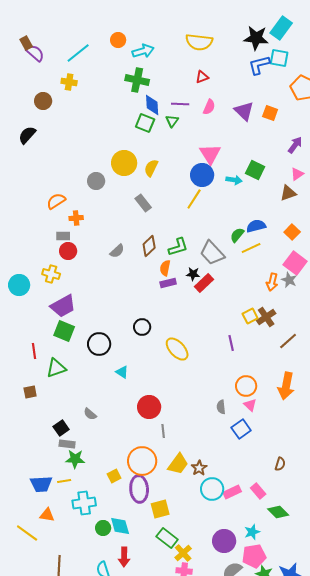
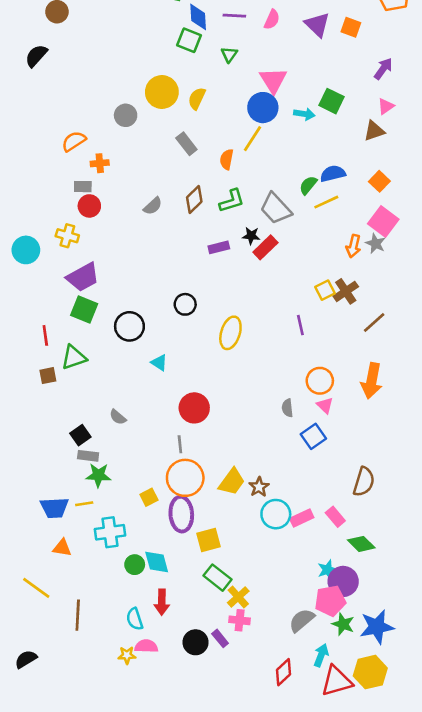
green triangle: (172, 121) -> (229, 54), moved
orange semicircle: (165, 268) -> (227, 159), moved
yellow ellipse: (177, 349) -> (230, 333), turned 60
brown square: (30, 392) -> (48, 376), moved
gray line: (163, 431) -> (180, 444), moved
brown semicircle: (280, 464) -> (364, 482), size x1.6
yellow line: (27, 533) -> (36, 588), moved
purple circle: (224, 541) -> (343, 581), moved

